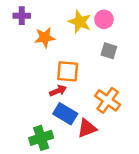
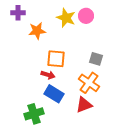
gray square: (109, 51) -> (96, 59), moved
red arrow: (58, 91) -> (48, 75), turned 40
red triangle: (87, 128) -> (84, 105), moved

